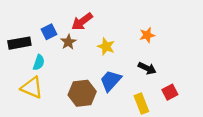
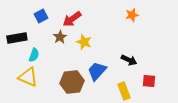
blue square: (49, 32) -> (41, 16), moved
orange star: (147, 35) -> (132, 15), moved
yellow star: (106, 47) -> (84, 42), moved
red square: (170, 92) -> (149, 81), turned 32

